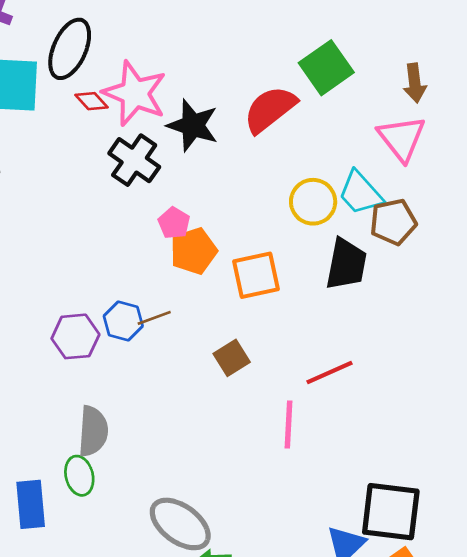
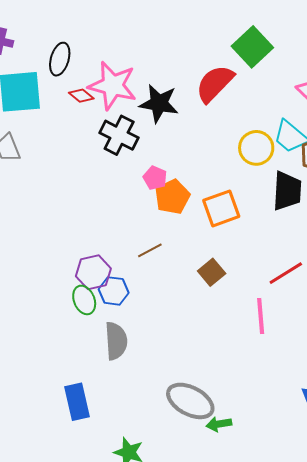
black ellipse: (70, 49) -> (60, 59), size x0.7
blue hexagon: (123, 321) -> (114, 291), moved
green ellipse: (79, 476) -> (84, 300), moved

